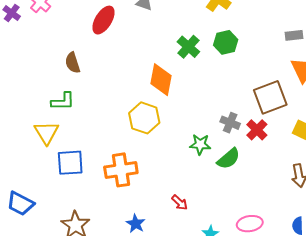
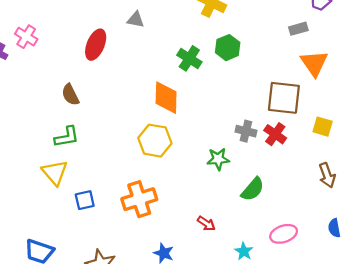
brown square: (270, 97) -> (284, 98), turned 36
green semicircle: (229, 159) -> (253, 189), moved
blue square: (70, 163) -> (85, 200), size x0.7

